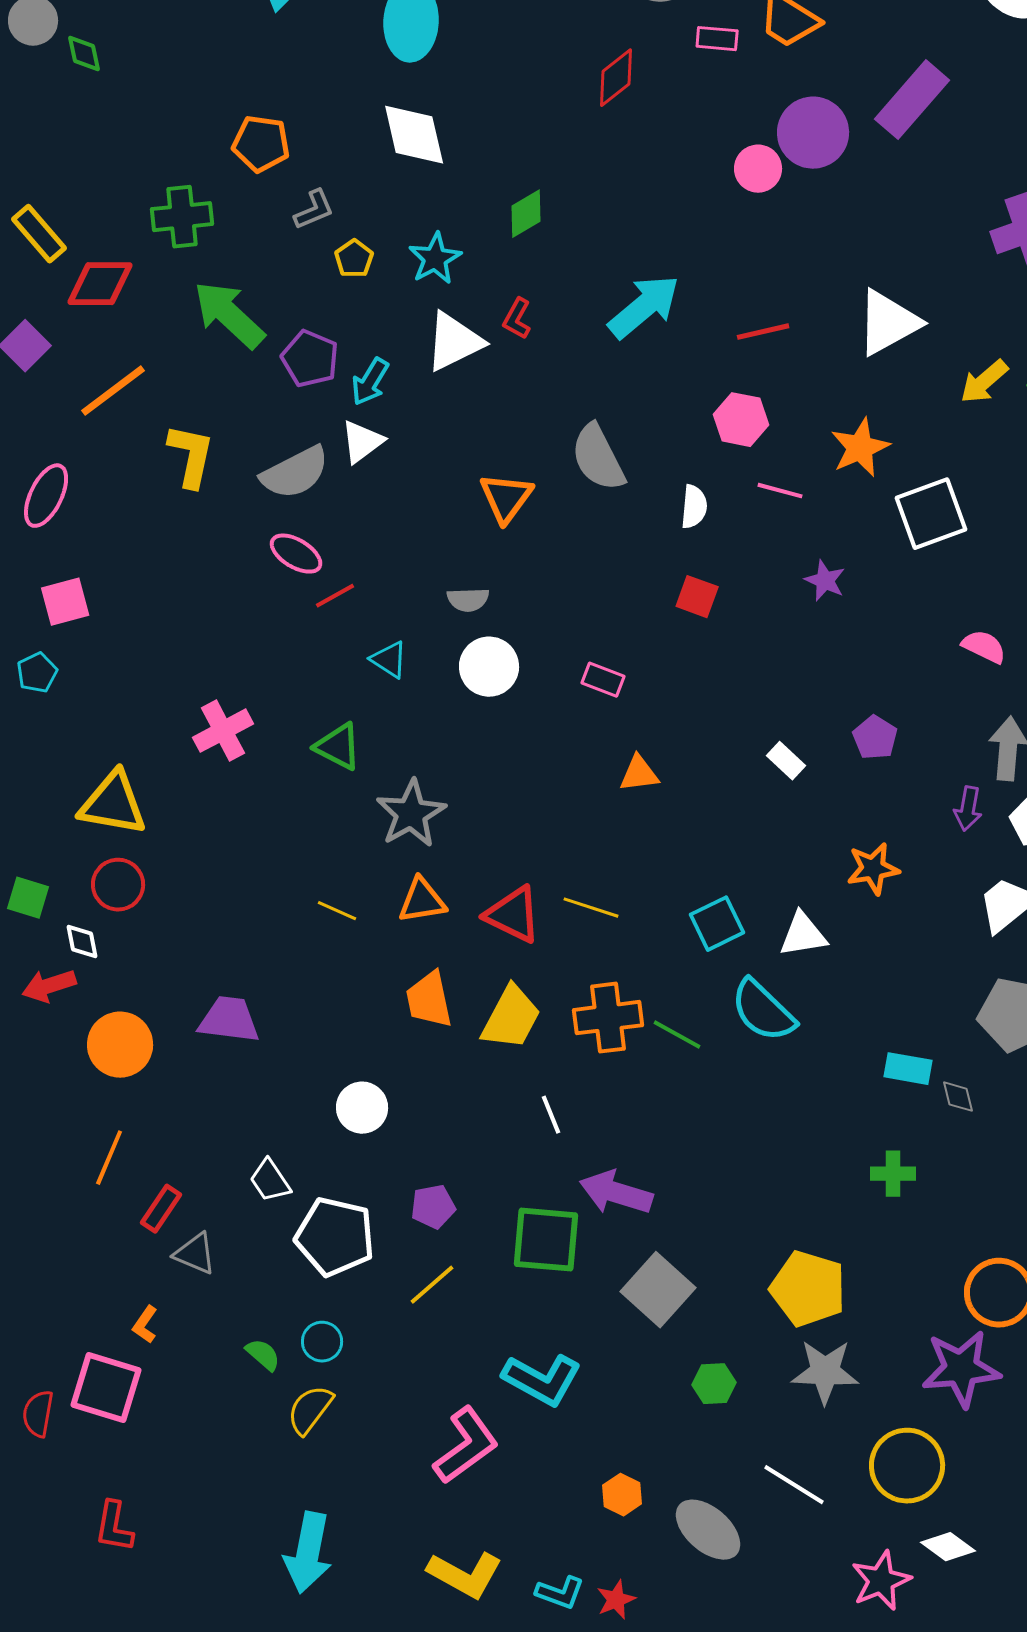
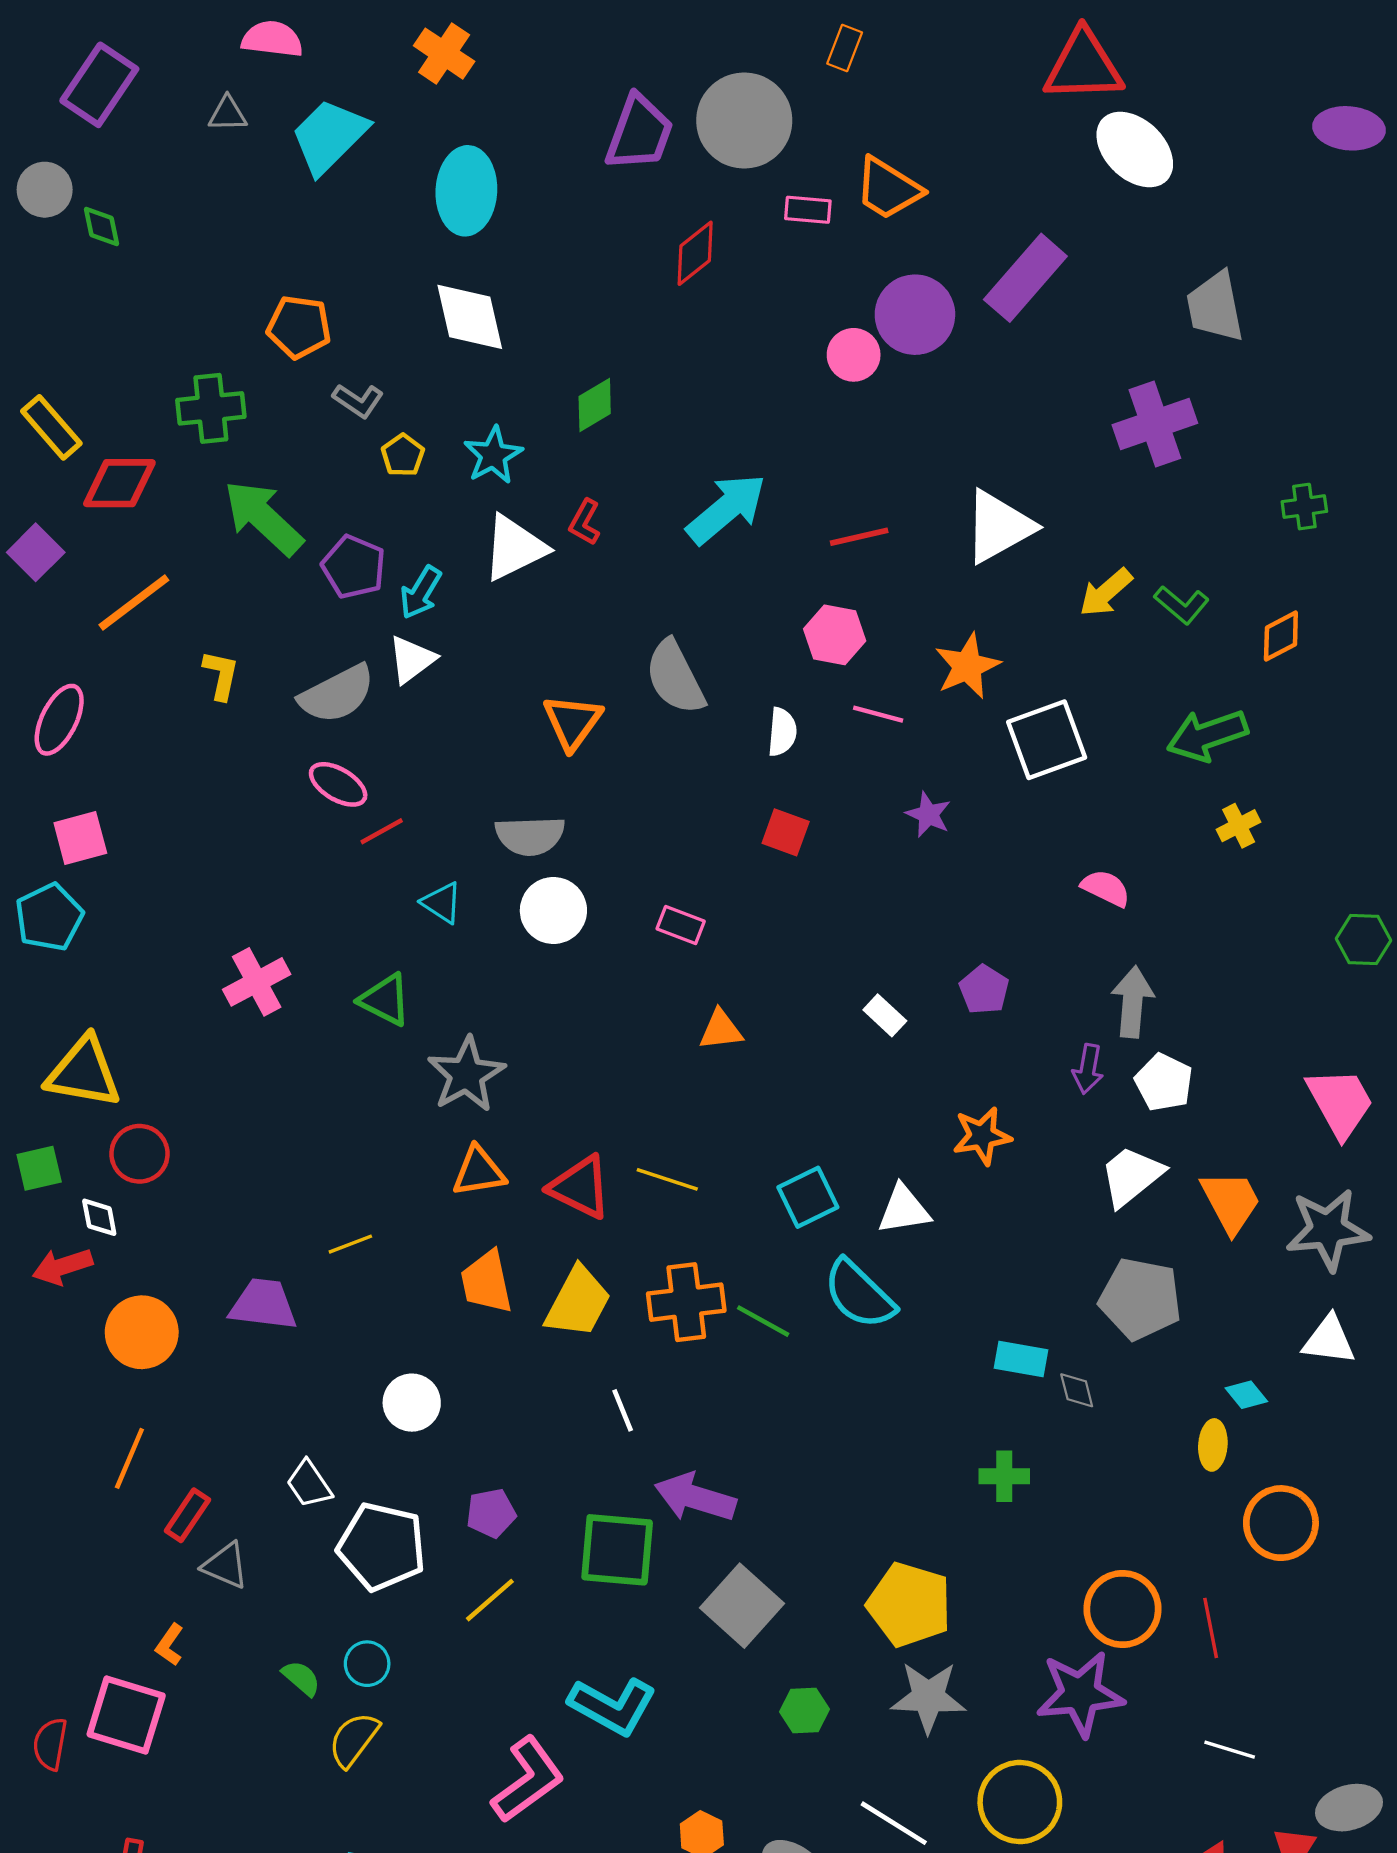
gray L-shape: (314, 210) -> (358, 401), turned 57
yellow L-shape: (191, 456) -> (221, 675), size x0.7
gray semicircle: (468, 600) -> (530, 836), size x1.5
cyan pentagon: (37, 673) -> (49, 917), size x1.5
yellow triangle: (113, 804) -> (84, 1072), moved
green square: (28, 898) -> (39, 1168), turned -30
yellow line: (337, 911) -> (350, 1244), moved, turned -45

